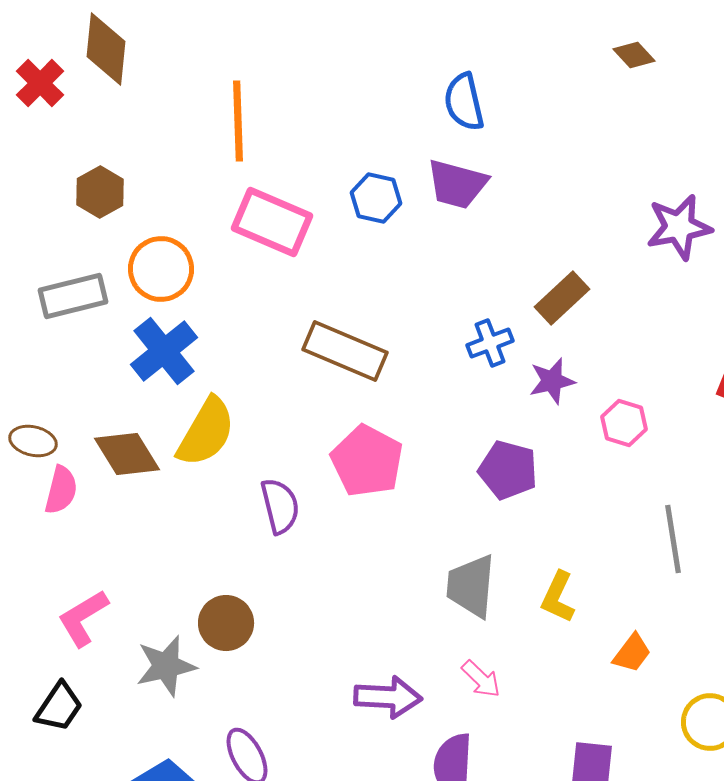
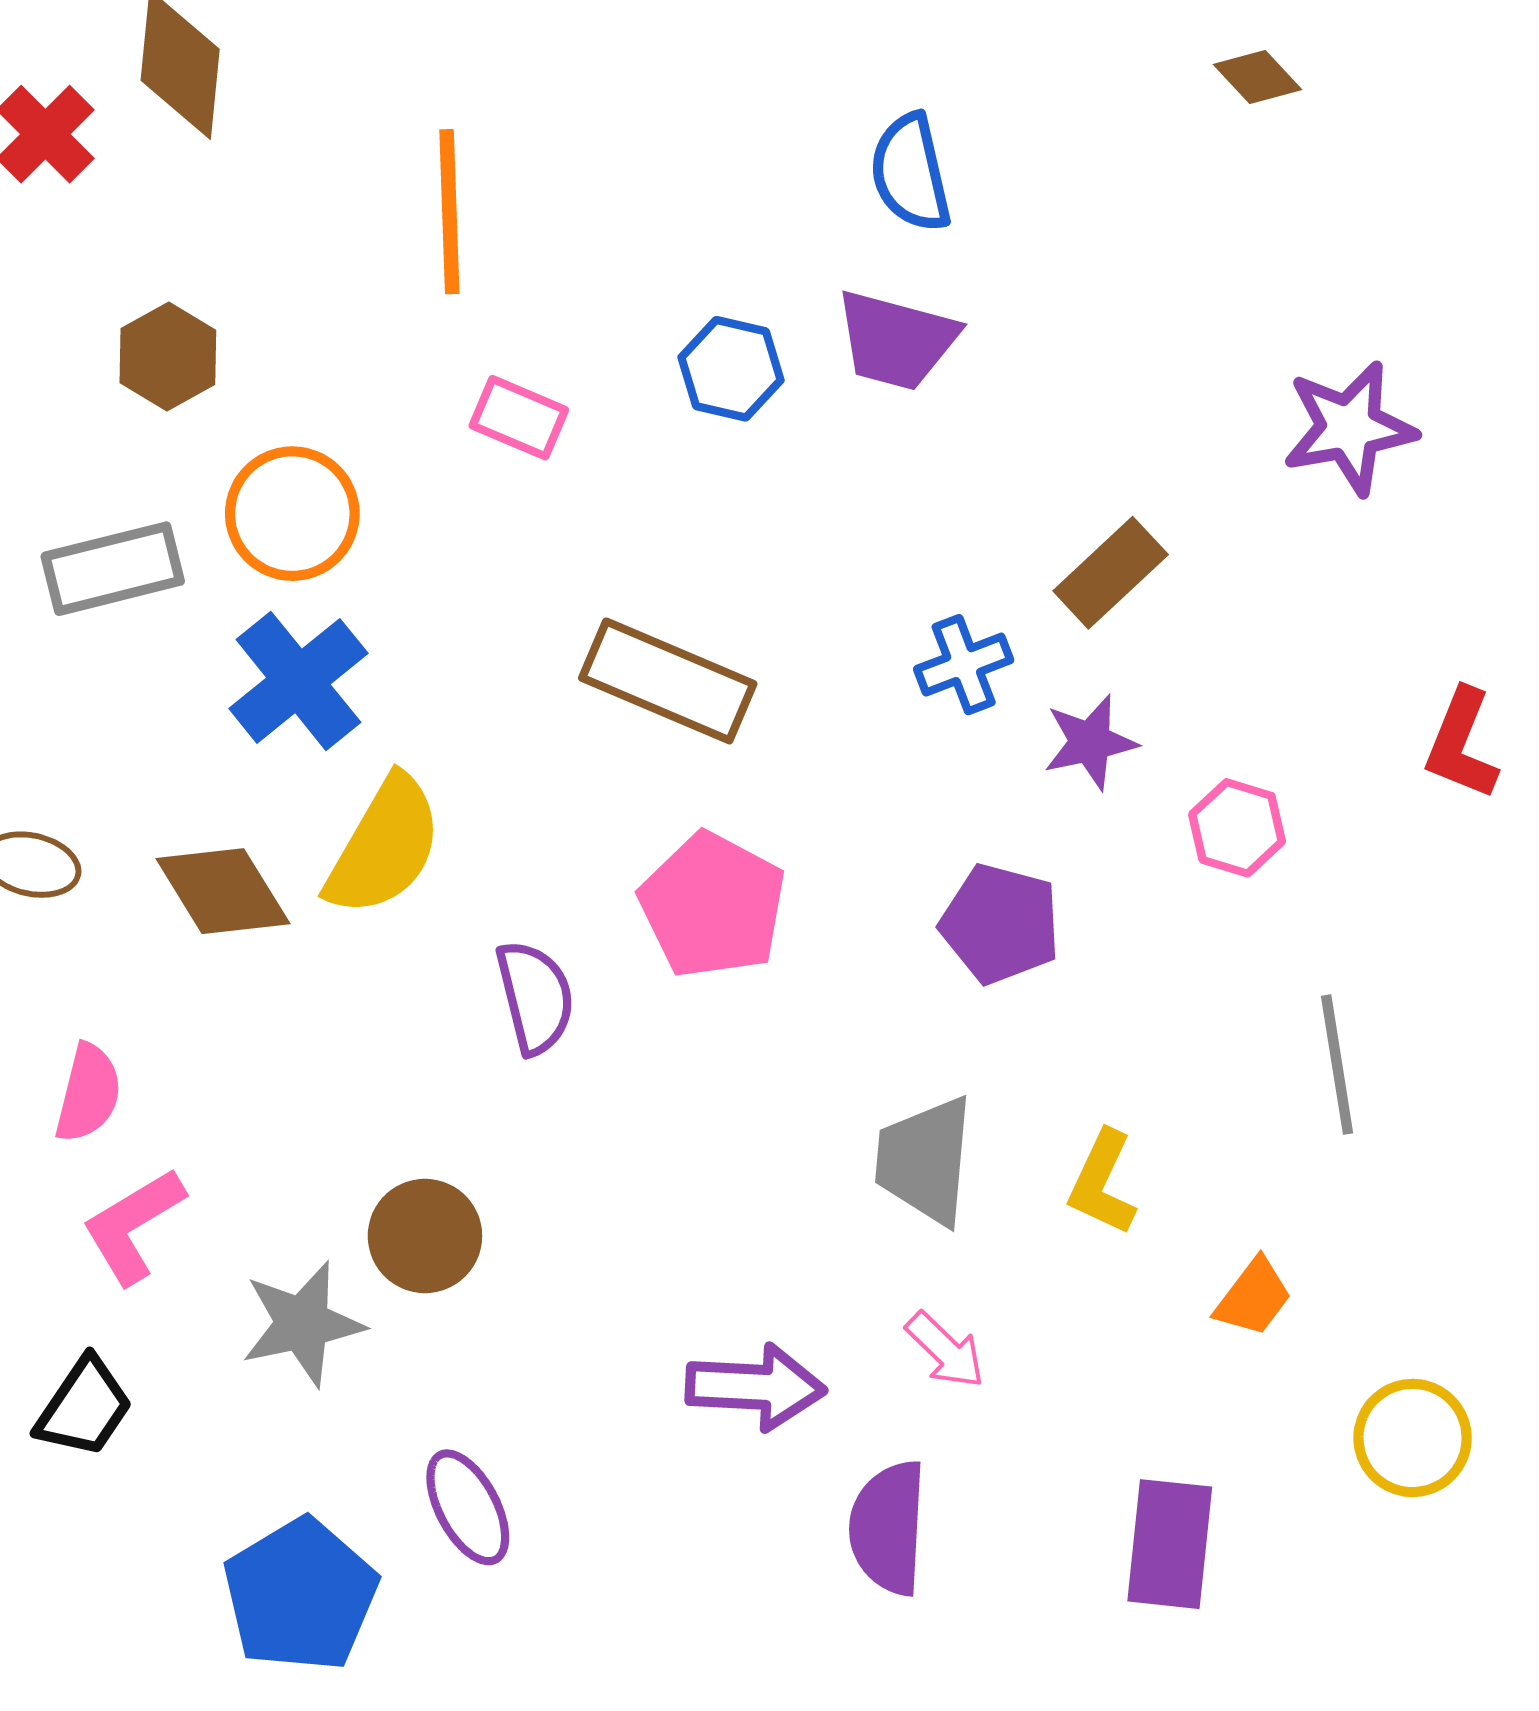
pink rectangle: (272, 222) -> (519, 418), size x0.6
pink semicircle: (61, 490) -> (88, 1093), moved

